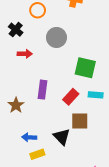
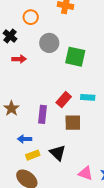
green square: (85, 68) -> (75, 57), moved
purple rectangle: (43, 90) -> (43, 114), moved
black triangle: (62, 137) -> (58, 153), moved

